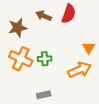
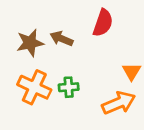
brown arrow: (44, 16) -> (61, 39), moved

